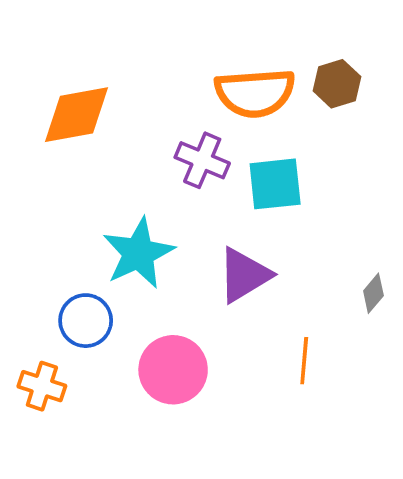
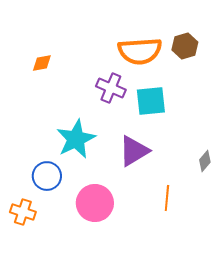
orange diamond: (77, 115) -> (42, 63), size x0.5

